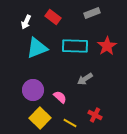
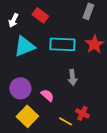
gray rectangle: (92, 13) -> (88, 11), moved, turned -49
gray arrow: (85, 79) -> (72, 77), turned -63
yellow line: (70, 123) -> (65, 121), moved

